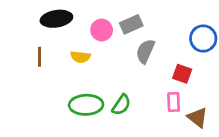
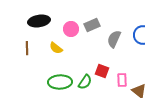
gray semicircle: (145, 51) -> (114, 39), moved
yellow semicircle: (80, 57) -> (56, 48), turned 32
red square: (182, 74) -> (102, 71), moved

